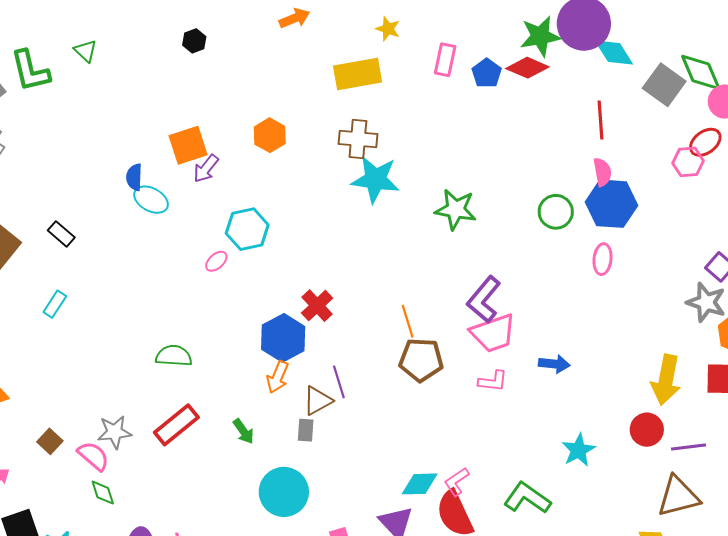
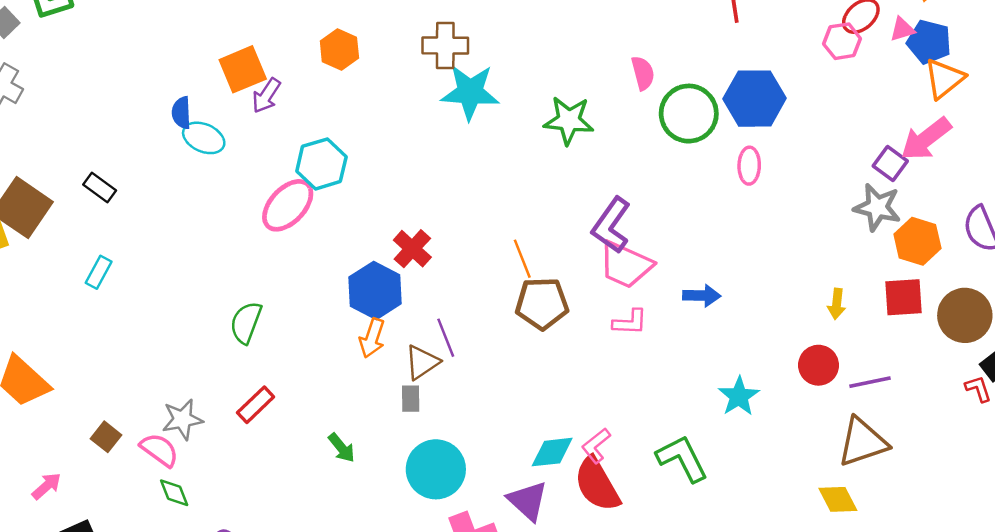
pink semicircle: (602, 172) -> (643, 73), moved
green circle: (556, 212) -> (689, 114), size x1.4
pink ellipse: (216, 261) -> (288, 205), size x2.0
pink trapezoid: (493, 333) -> (626, 265), turned 48
green semicircle: (174, 356) -> (246, 323), turned -69
yellow arrow: (666, 380) -> (837, 304), size x0.5
red rectangle: (176, 425) -> (256, 405), size x0.7
green arrow: (244, 431) -> (342, 448), moved
cyan circle: (284, 492) -> (436, 469), moved
green L-shape: (527, 498) -> (682, 458), turned 33

